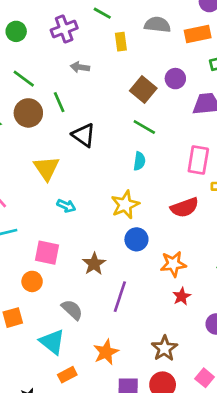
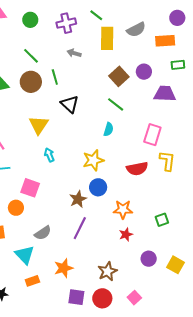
gray semicircle: (157, 25) -> (136, 30), turned 138
yellow rectangle: (121, 42) -> (107, 38), size x1.6
cyan arrow: (66, 206) -> (49, 155), turned -144
brown star: (94, 264) -> (78, 199), moved
gray semicircle: (72, 310) -> (43, 233), turned 96

